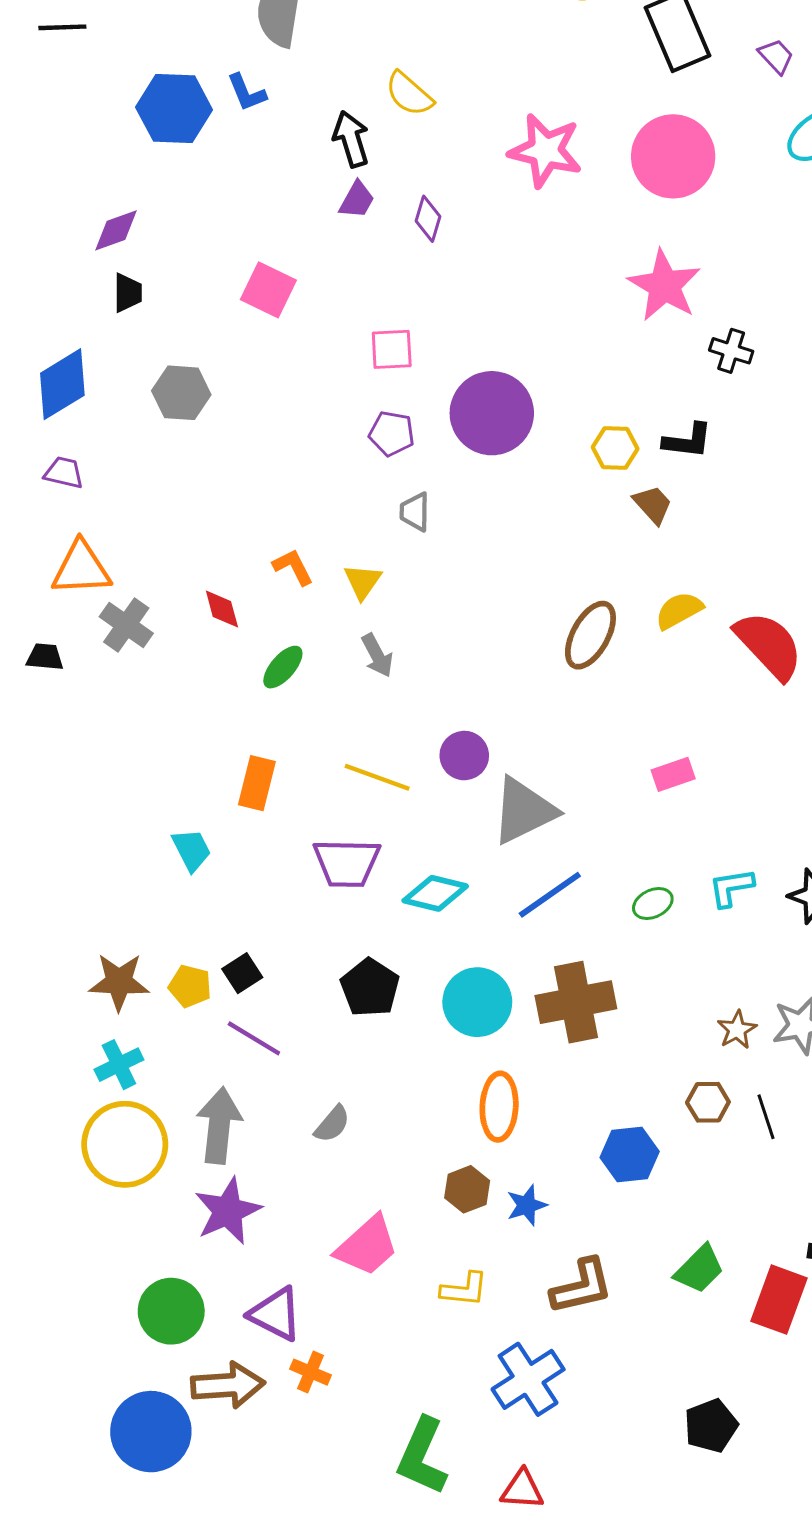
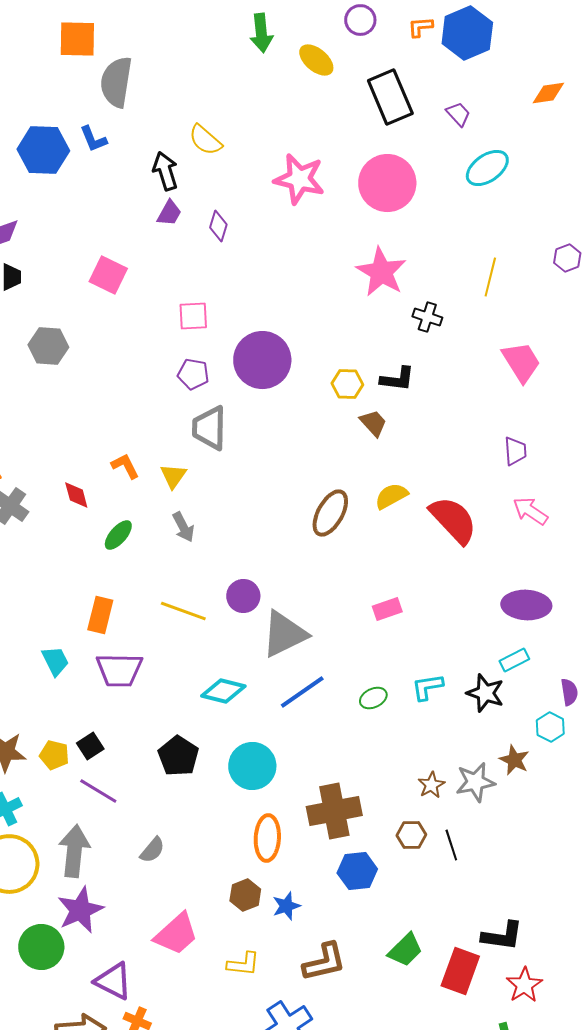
gray trapezoid: (415, 512) -> (209, 428), size x1.6
purple trapezoid: (347, 863) -> (119, 670), moved
brown cross: (576, 1002) -> (334, 811), moved
green circle: (171, 1311) -> (41, 947), moved

